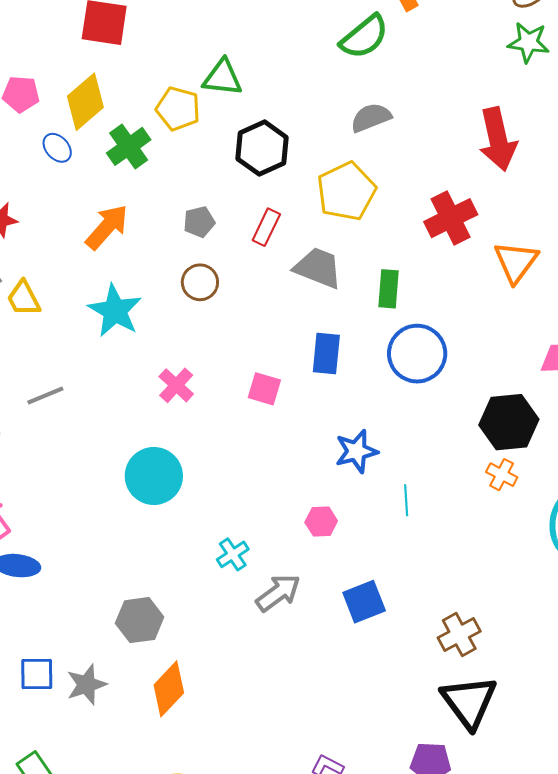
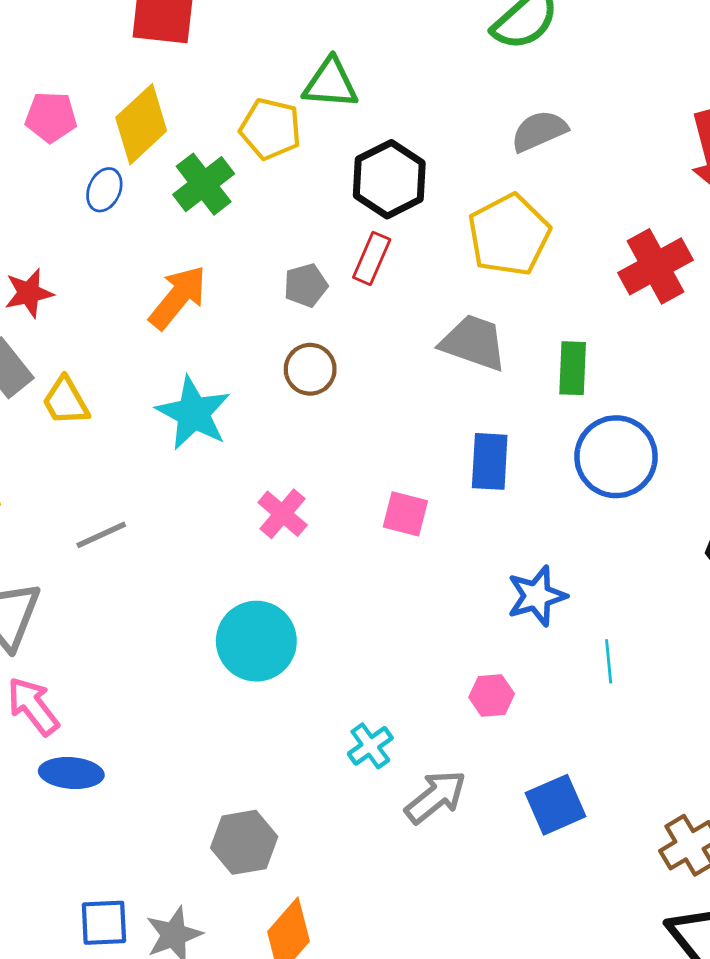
blue ellipse: (57, 148) -> (104, 190), turned 68
red rectangle: (266, 227) -> (372, 258), moved

